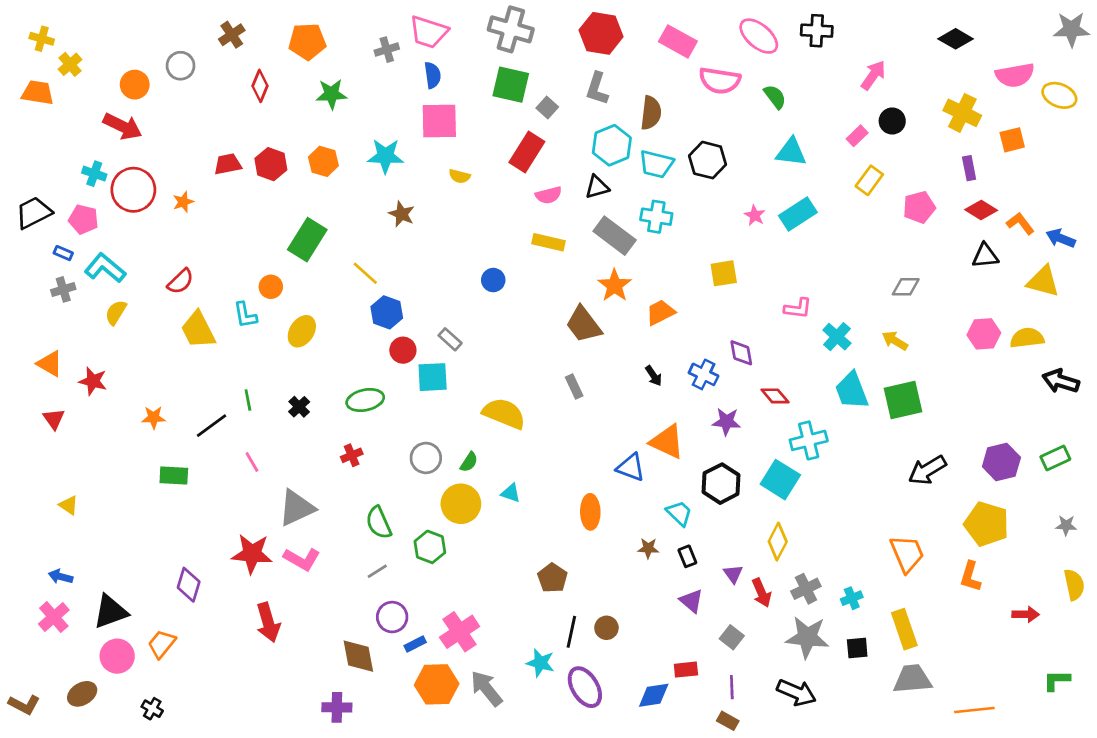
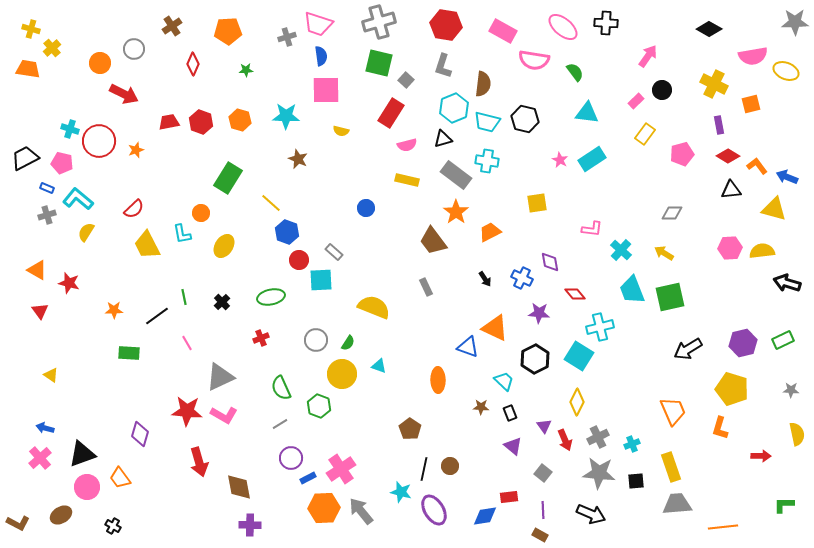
gray cross: (511, 29) -> (379, 22), turned -32
green star: (331, 94) -> (246, 70), size x0.6
red arrow: (123, 126) -> (124, 94), moved
orange trapezoid: (162, 644) -> (120, 478), turned -75
brown diamond: (358, 656) -> (239, 487), moved

